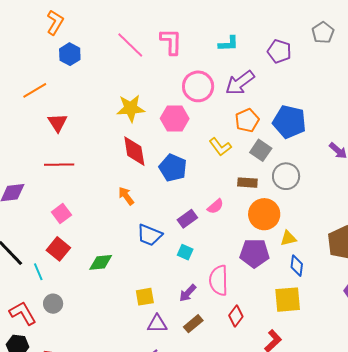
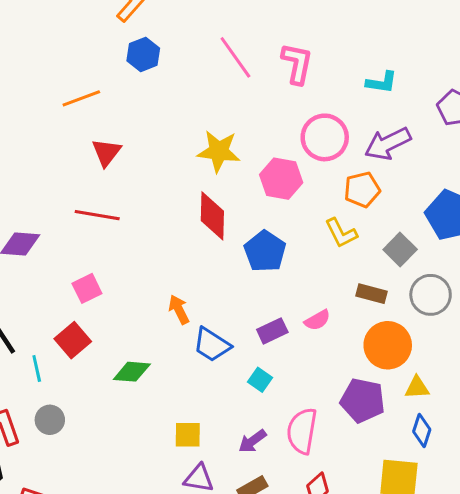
orange pentagon: (247, 120) -> (362, 190), moved
orange arrow: (126, 196) -> (179, 310), moved

